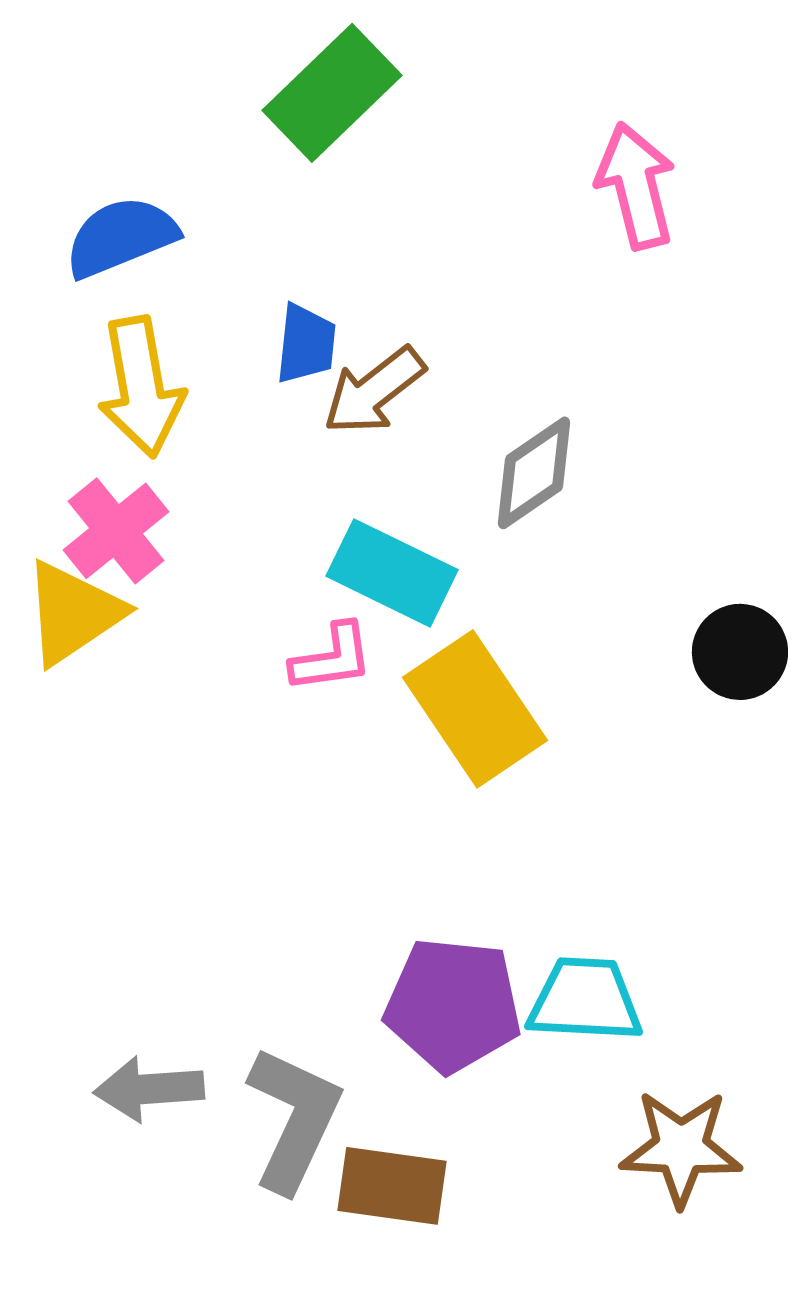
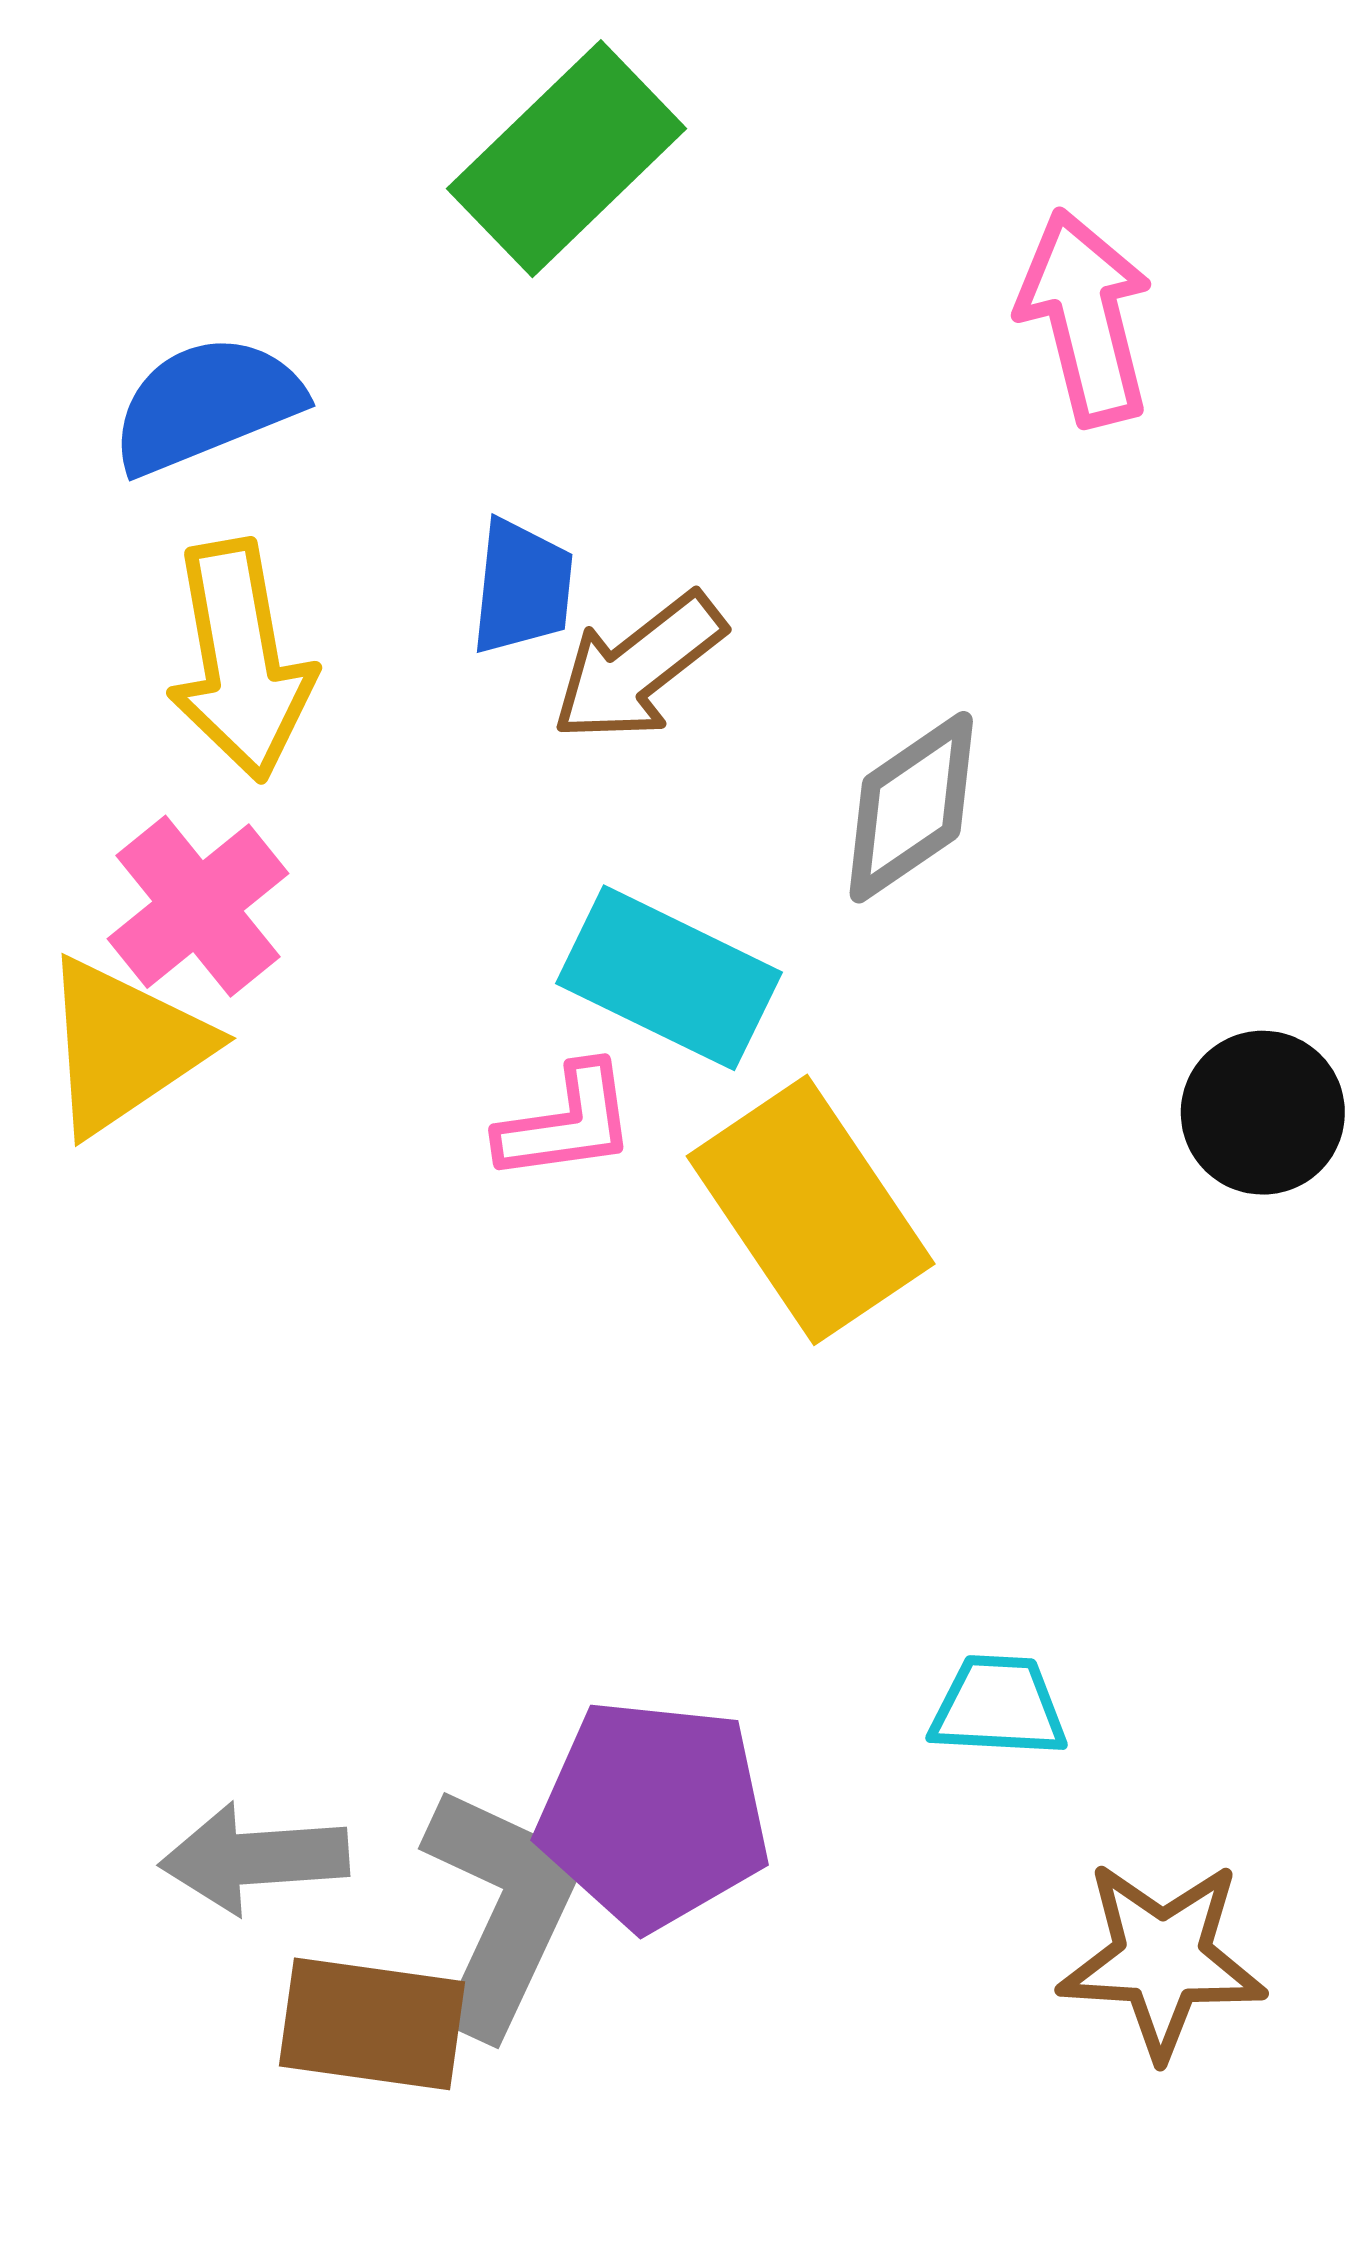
cyan trapezoid: (585, 1000) -> (998, 1706), size x0.7
purple pentagon: (453, 1005) -> (654, 1814), moved
brown rectangle: (392, 1186) -> (372, 2024), moved

